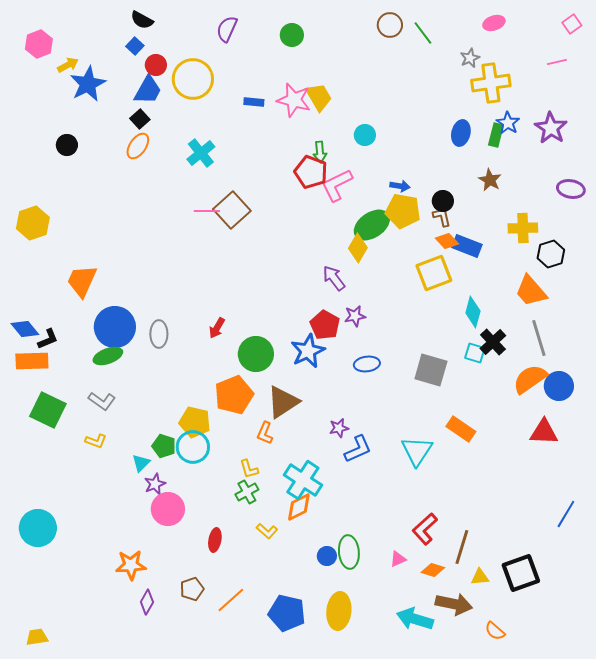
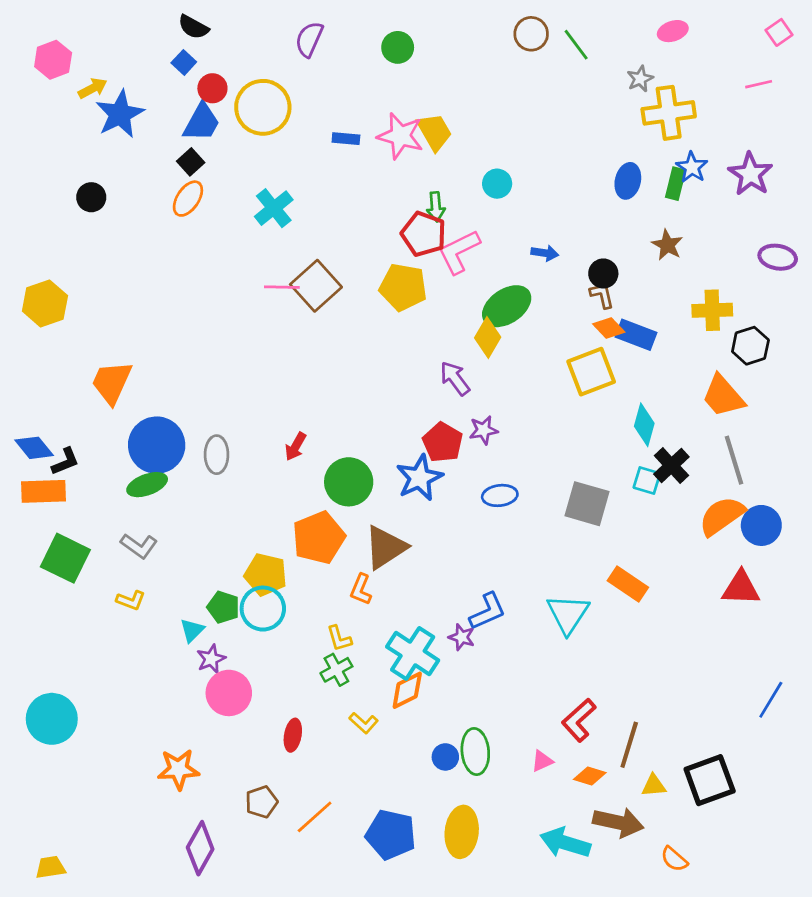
yellow pentagon: (403, 211) -> (403, 287), moved
purple star: (339, 428) -> (462, 637), moved, turned 30
purple diamond: (147, 602) -> (200, 848), moved, size x1.5

